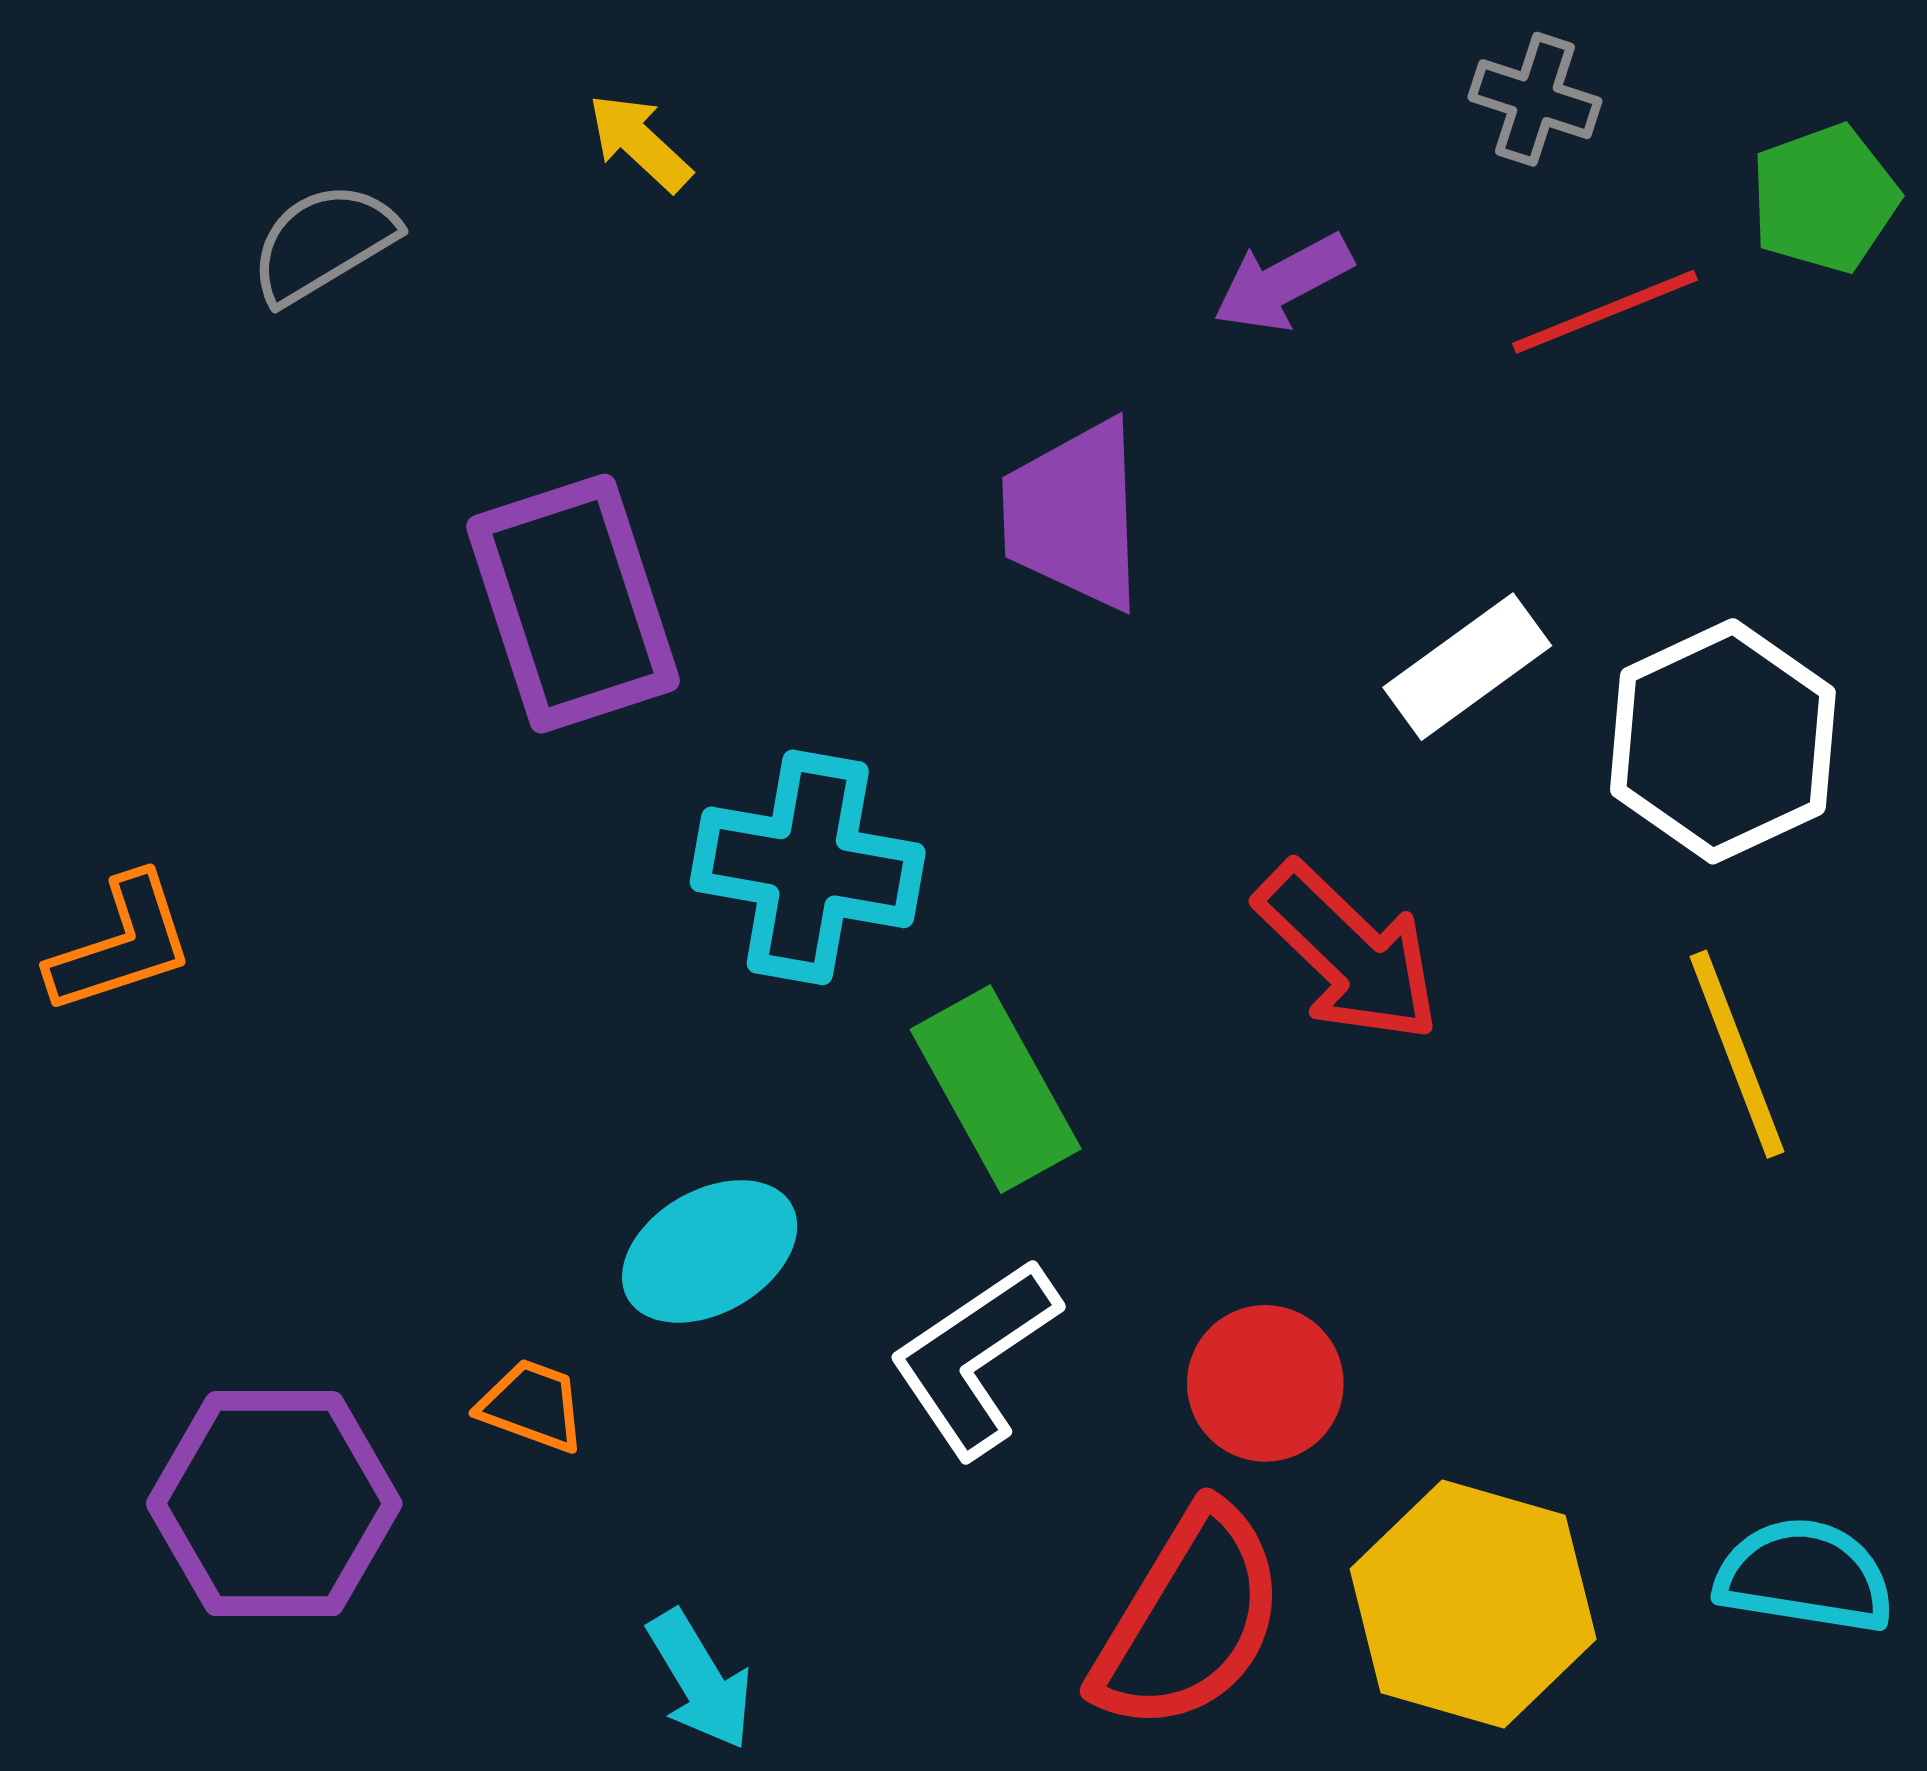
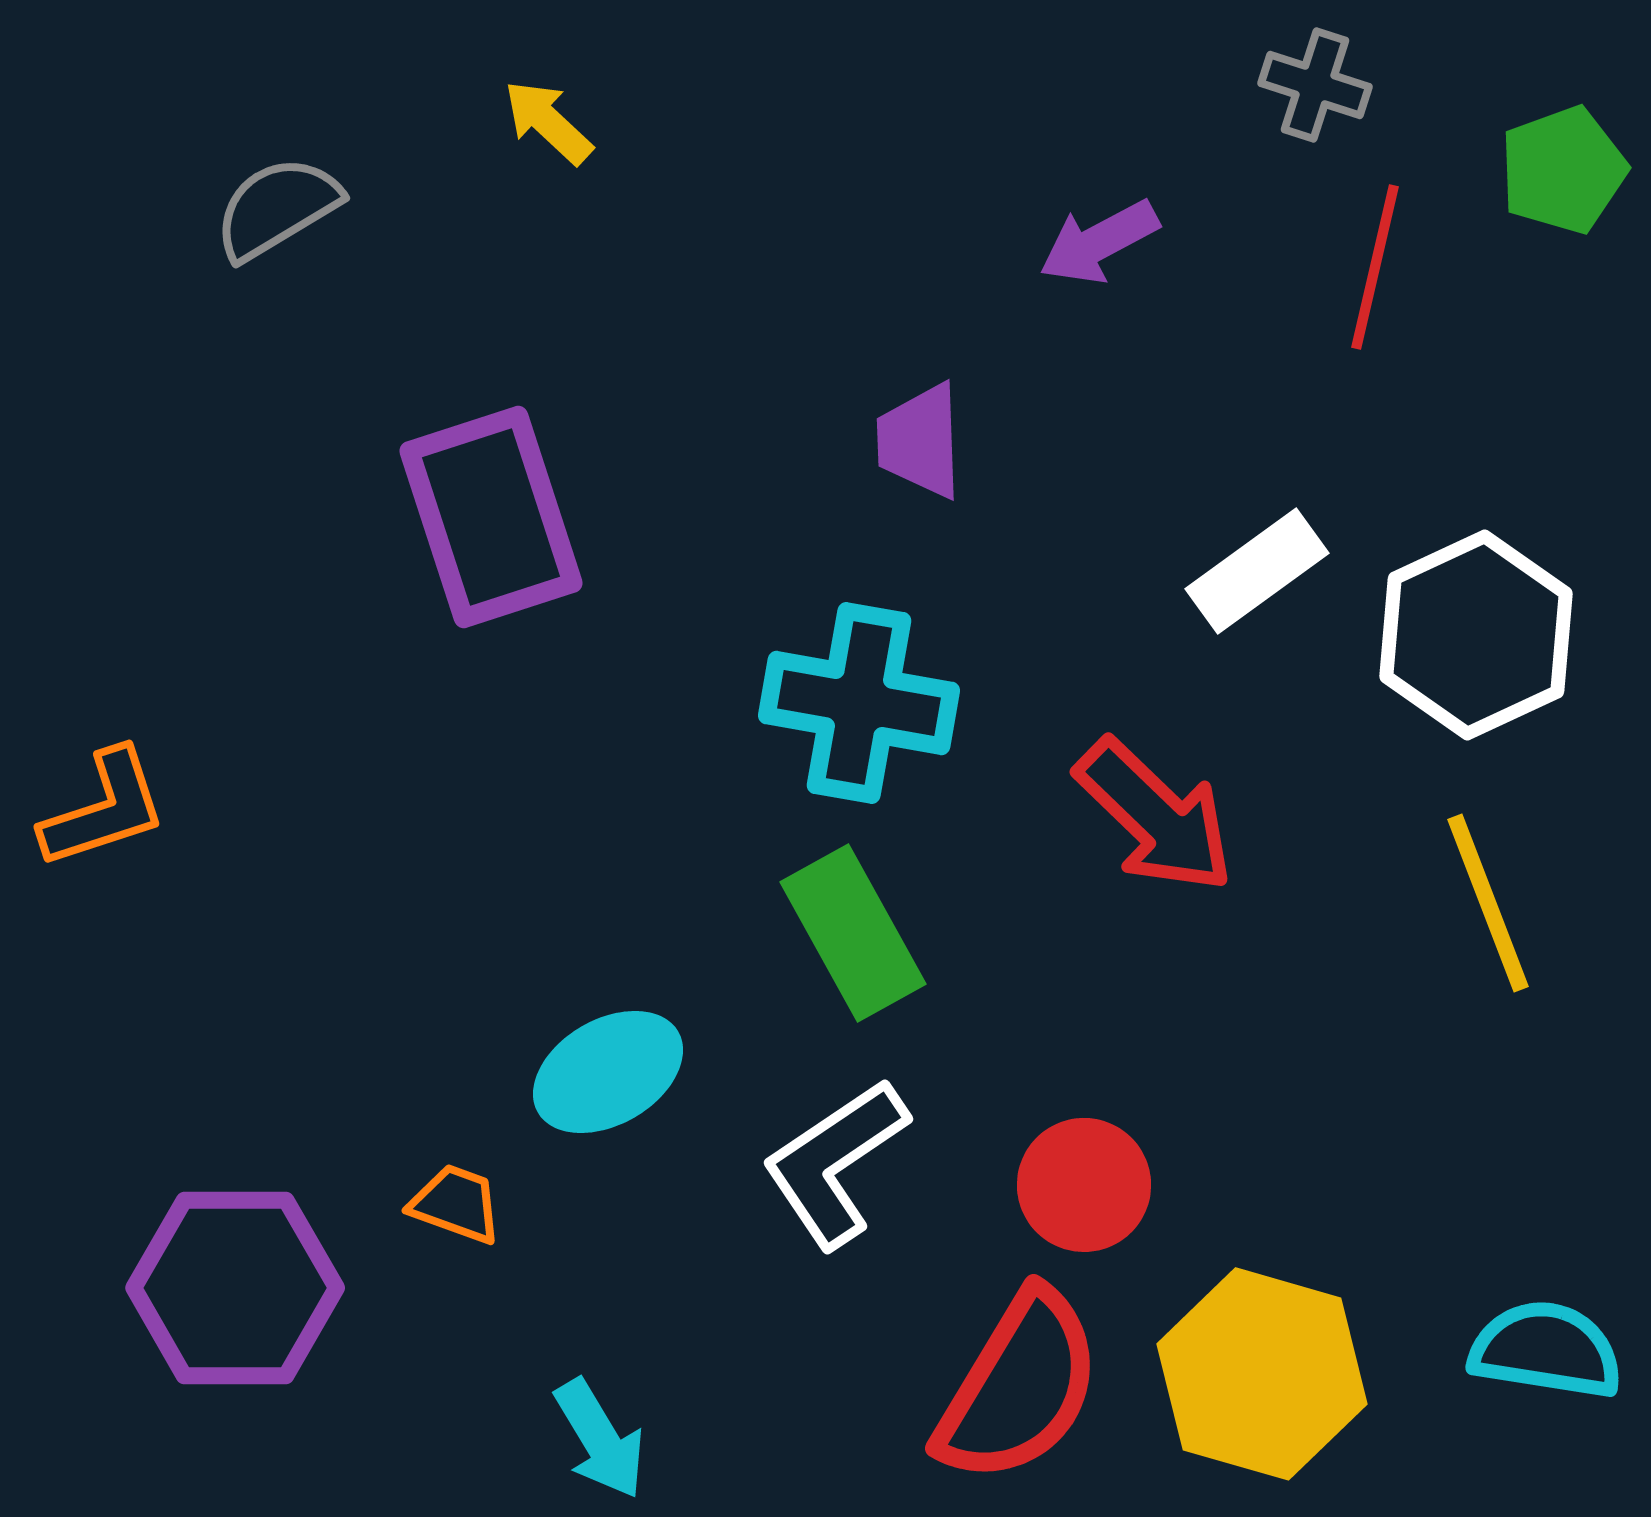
red line: (1605, 312) -> (1375, 267), turned -55
purple trapezoid: (1074, 515) -> (920, 441), size x0.7
cyan cross: (808, 867) -> (859, 703), moved

